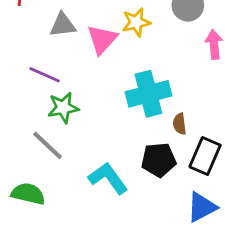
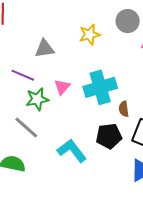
gray triangle: (63, 25) -> (45, 49), moved
pink triangle: (102, 39) -> (62, 87), moved, size x0.7

